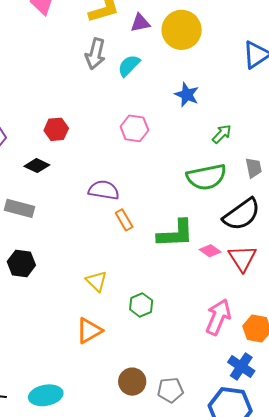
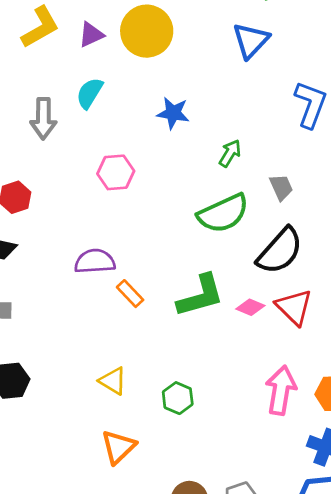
gray arrow: (95, 54) -> (43, 119), moved

